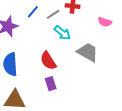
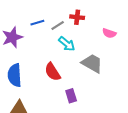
blue line: (33, 12) -> (37, 23), turned 32
purple rectangle: (51, 84) -> (71, 96), moved

